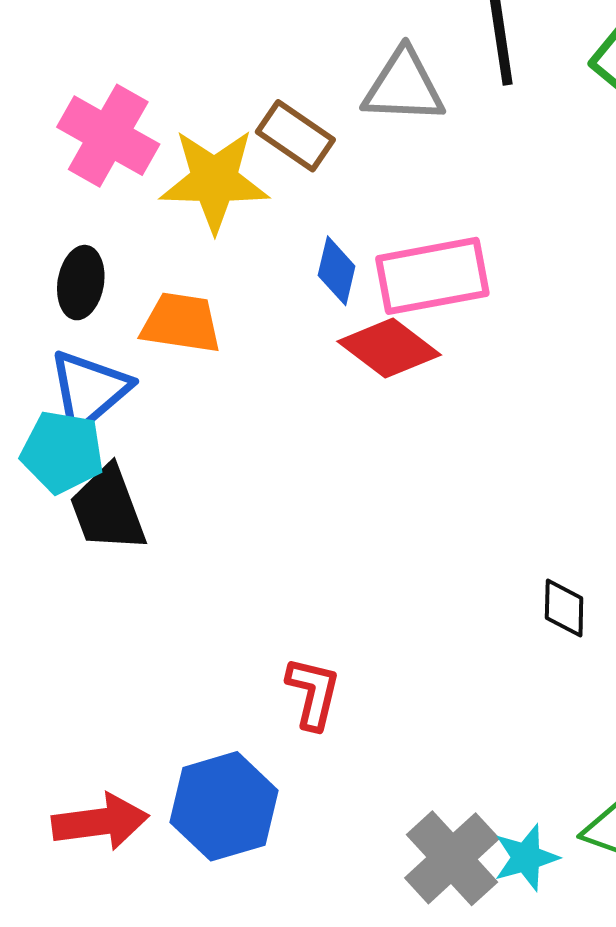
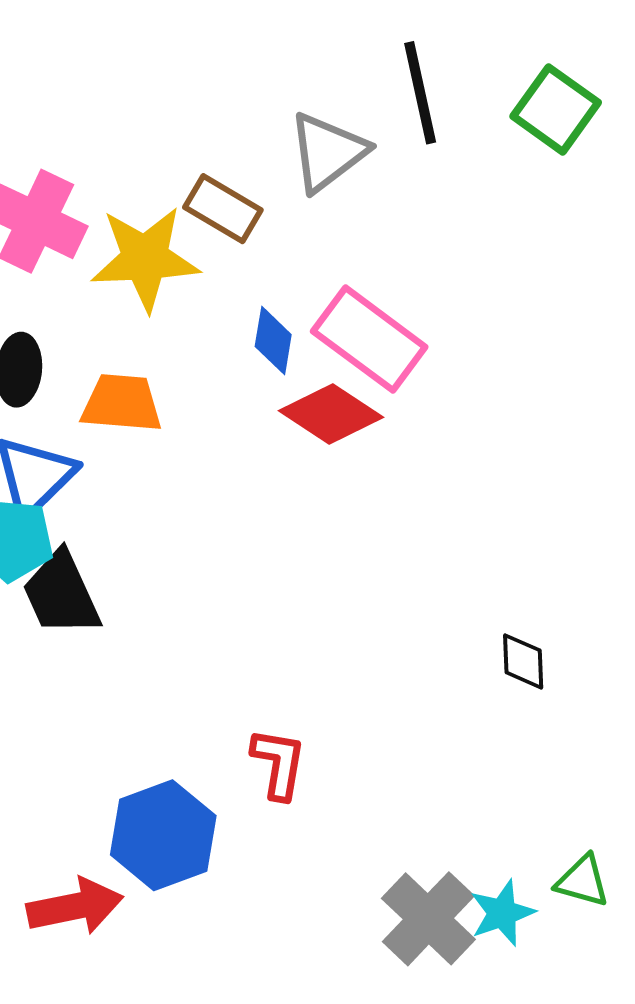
gray triangle: (404, 86) -> (328, 152), turned -36
pink rectangle: (432, 276) -> (369, 339), turned 51
blue hexagon: (224, 806) -> (163, 835), moved

